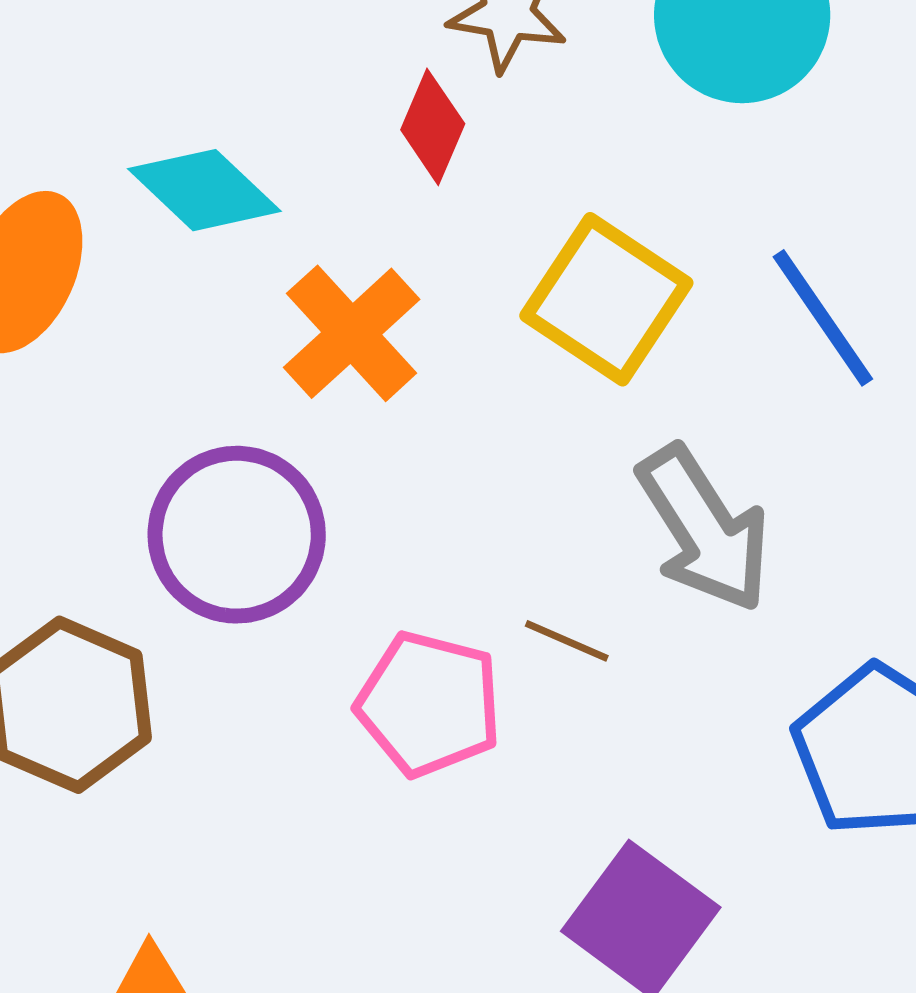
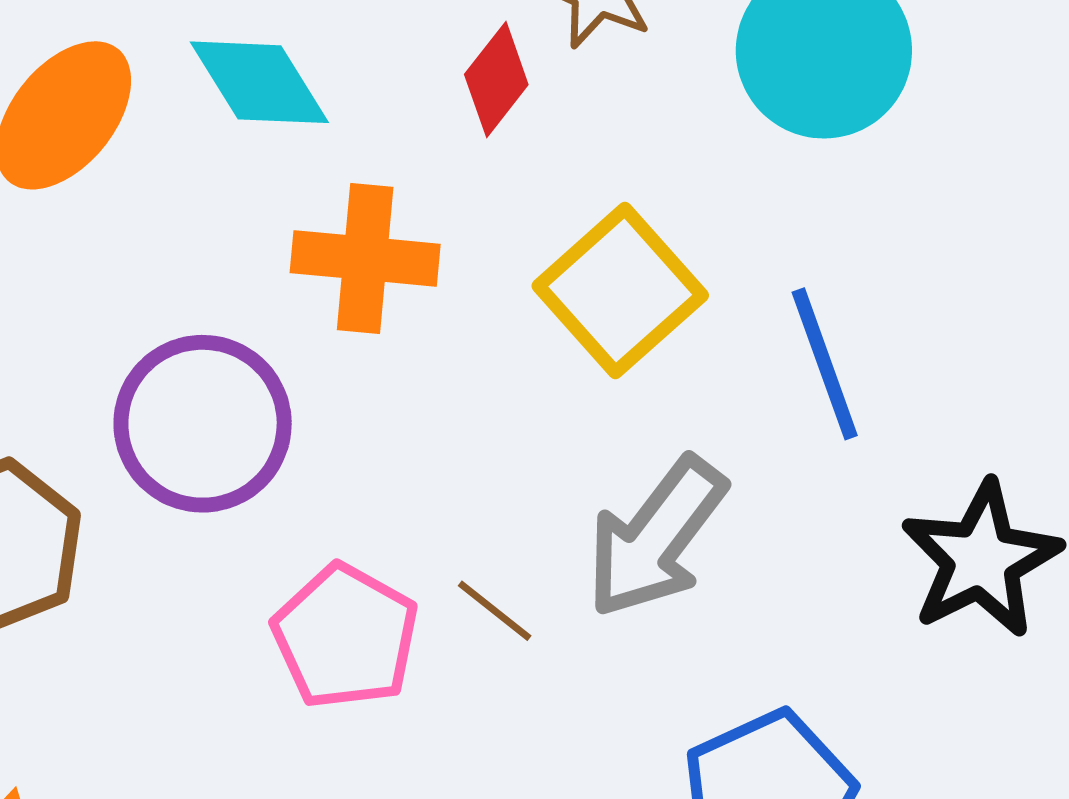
orange cross: (352, 333) -> (365, 258), turned 33
gray arrow: (704, 529) -> (656, 537), turned 55

